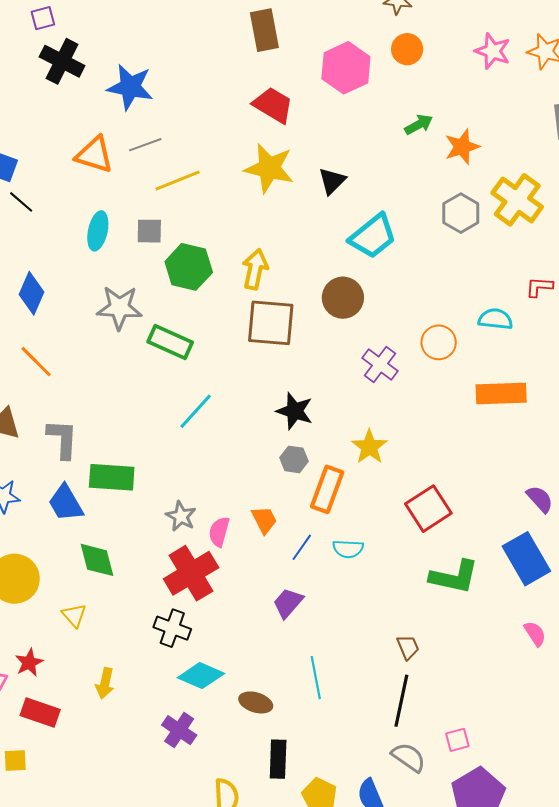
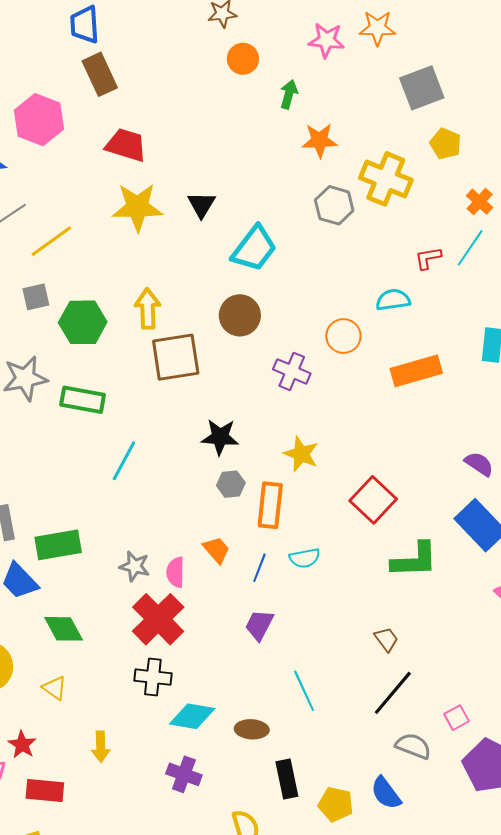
pink hexagon: (346, 68) -> (39, 120), moved
green arrow: (419, 125) -> (289, 94), moved, turned -32
orange star: (462, 147) -> (320, 140), turned 30
black line: (401, 701) -> (393, 693), turned 42

